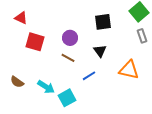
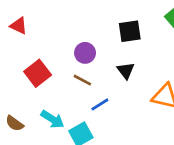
red square: (35, 42) -> (38, 73), moved, turned 36
blue line: (89, 76) -> (100, 104), moved
brown semicircle: (17, 82) -> (15, 123), moved

